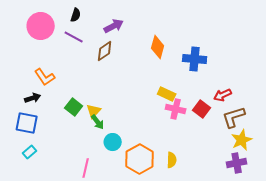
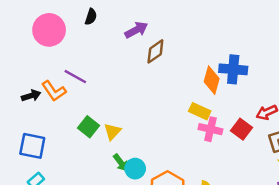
purple line: (74, 37) -> (75, 77), moved
orange diamond: (158, 47) -> (212, 80), moved
brown diamond: (105, 51) -> (155, 51), moved
black arrow: (33, 98) -> (31, 96), moved
green arrow: (98, 122) -> (121, 163), moved

